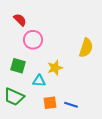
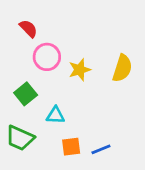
green square: (18, 66) -> (26, 94), turned 35
yellow star: (55, 68) -> (80, 70), moved
blue line: (71, 105) -> (101, 149), turned -40

